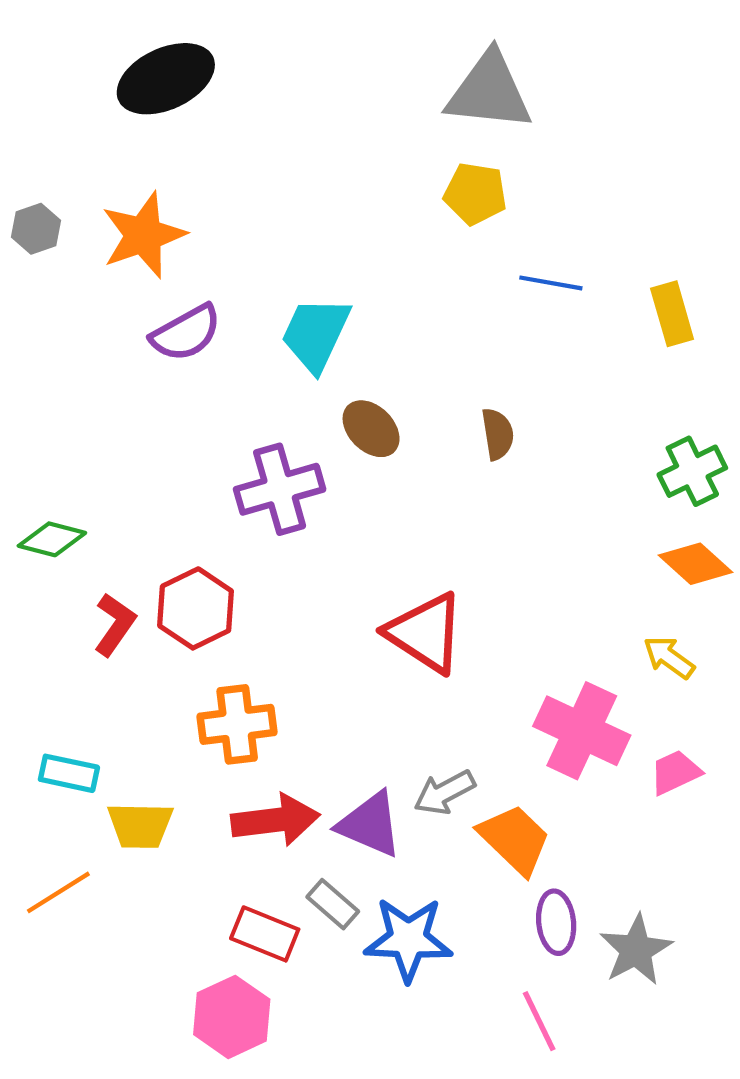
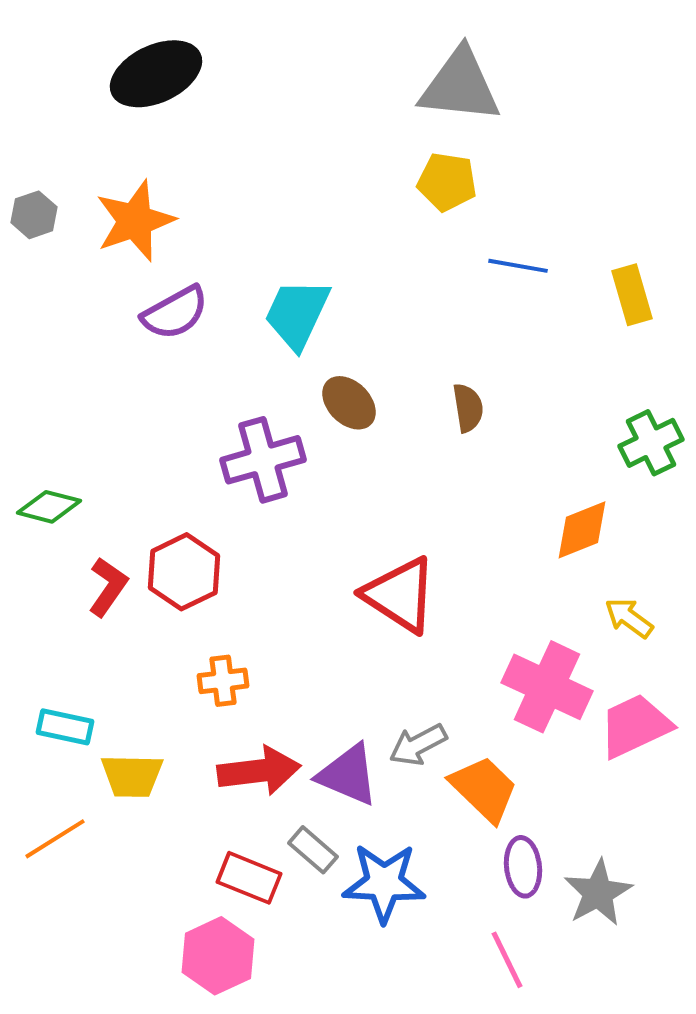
orange diamond: (695, 564) -> (582, 530), moved, turned -64
orange cross: (237, 724) -> (223, 681), size x0.7
pink trapezoid: (675, 772) -> (635, 726), size x1.5

